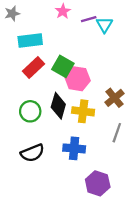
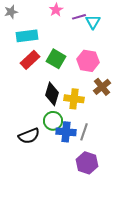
pink hexagon: (77, 79) -> (88, 61), moved
green circle: (30, 111) -> (53, 121), moved
gray line: (117, 133) -> (84, 132), moved

